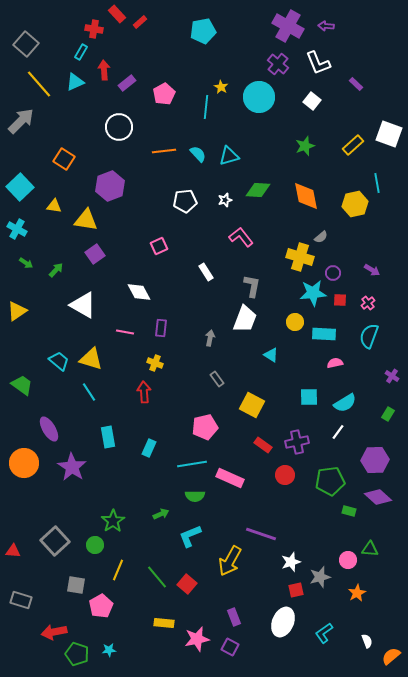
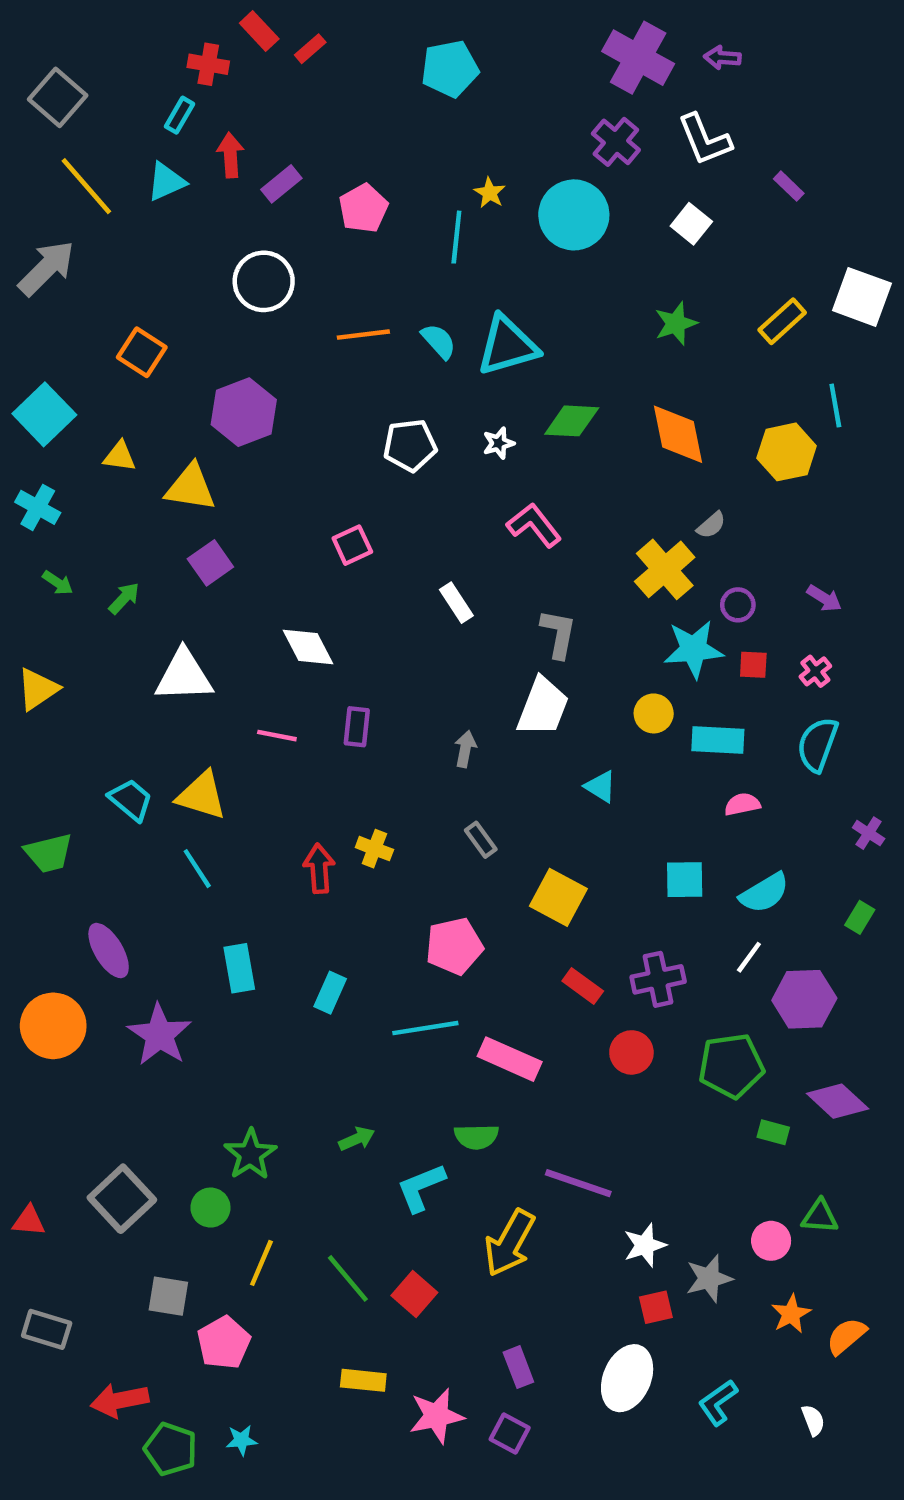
cyan triangle: (229, 156) -> (507, 346), size x1.4
yellow cross: (300, 257) -> (665, 569), turned 32
white triangle: (83, 305) -> (184, 676), turned -32
yellow cross: (155, 363) -> (374, 849), moved
green trapezoid: (22, 385) -> (49, 853), turned 130
purple hexagon: (375, 460) -> (804, 999), moved
green semicircle: (195, 496) -> (476, 1137), moved
orange semicircle: (391, 656) -> (846, 1336), moved

